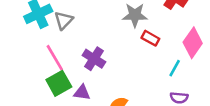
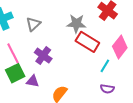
gray triangle: (64, 20) -> (33, 24), moved
red rectangle: (150, 38) -> (87, 42), size x1.6

